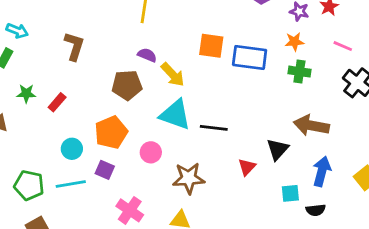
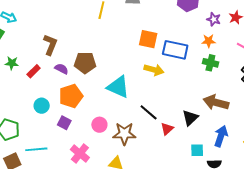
brown L-shape: (74, 46) -> (50, 45), moved
purple semicircle: (147, 55) -> (61, 69), moved
yellow arrow: (173, 75) -> (154, 70), moved, turned -36
black line: (214, 128) -> (149, 112), moved, turned 30
pink circle: (151, 152) -> (99, 125), moved
cyan line: (71, 184) -> (36, 149), moved

